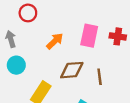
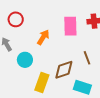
cyan circle: (16, 65) -> (25, 60), moved
brown diamond: (72, 70) -> (64, 70), moved

